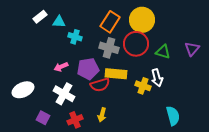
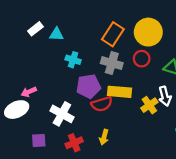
cyan cross: (75, 37) -> (73, 60), moved
red circle: (136, 44) -> (142, 59), size x0.6
pink arrow: (61, 67) -> (29, 92), moved
yellow cross: (143, 86) -> (149, 105), turned 35
purple square: (43, 118) -> (39, 140), turned -32

